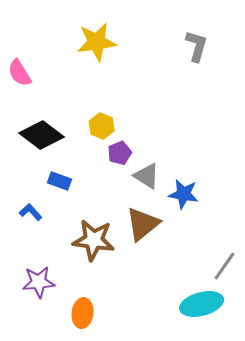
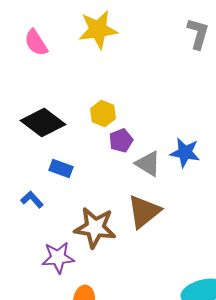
pink semicircle: (20, 73) -> (36, 43), moved
blue star: (184, 194) -> (185, 153), moved
purple star: (39, 282) -> (58, 258), moved

